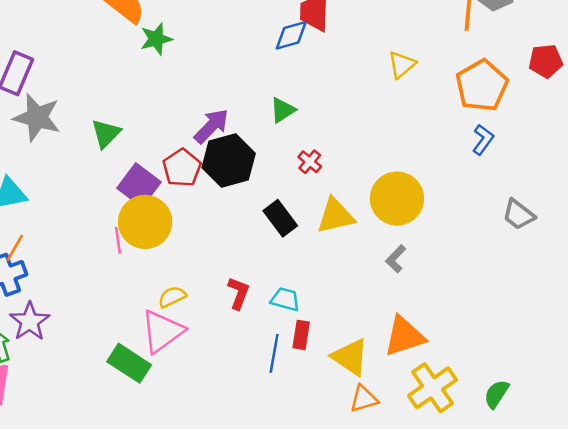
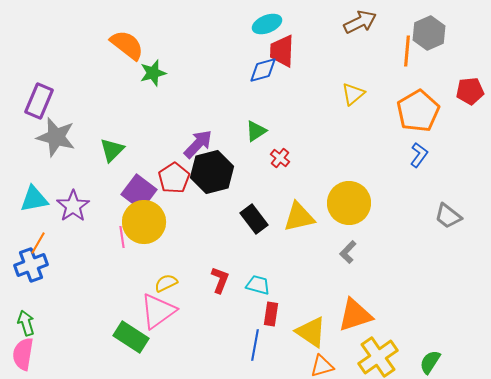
red cross: (310, 162) -> (280, 158), moved
purple star: (30, 321) -> (73, 206), moved
blue line: (274, 353) -> (255, 345), moved

